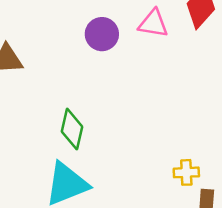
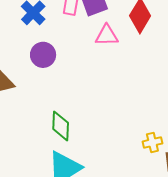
purple circle: (102, 34) -> (43, 55), moved

